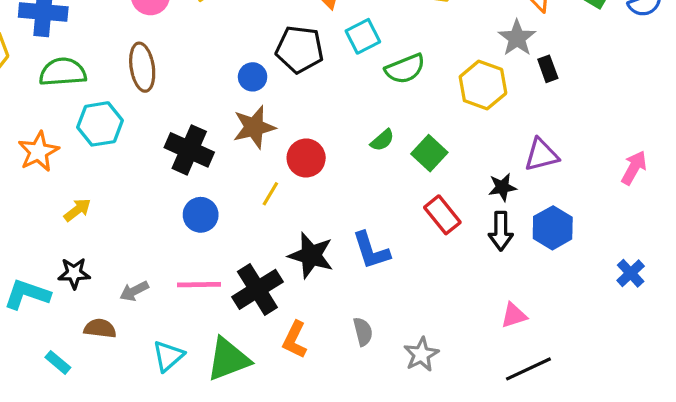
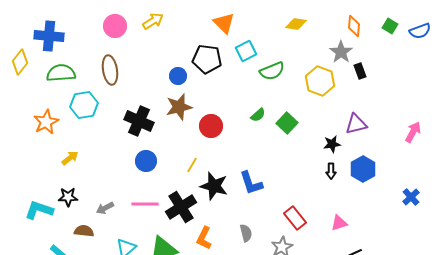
yellow line: (270, 194) -> (192, 165), moved
red rectangle: (442, 215) -> (295, 218), moved
black arrow: (501, 231) -> (331, 171), size x0.7

